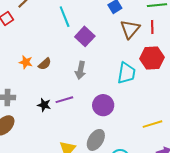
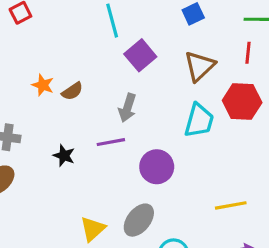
brown triangle: (130, 29) -> (200, 66), moved
purple line: (64, 100) -> (111, 142), moved

